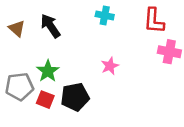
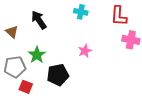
brown triangle: (17, 28) -> (12, 32), moved
red square: (45, 100) -> (26, 87), moved

